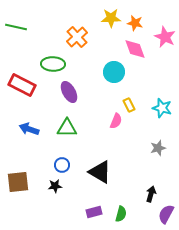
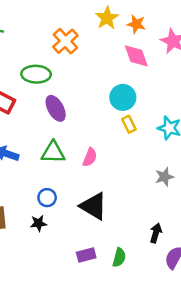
yellow star: (111, 18) -> (107, 18), turned -30
cyan circle: (114, 72) -> (123, 97), moved
pink semicircle: (116, 121) -> (90, 157), moved

